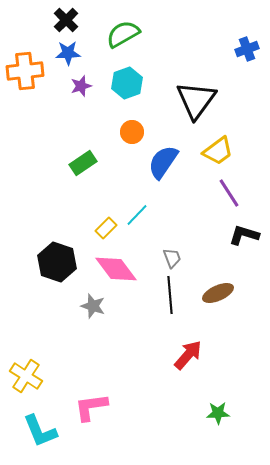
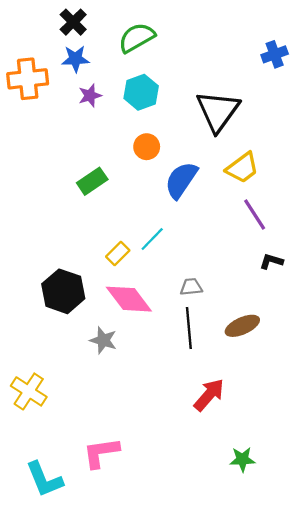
black L-shape: (244, 235) -> (271, 261), size x0.7
gray trapezoid: (172, 258) -> (191, 287), turned -75
yellow cross: (26, 376) -> (29, 391), moved

